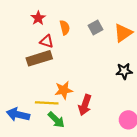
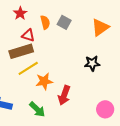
gray square: (95, 28) -> (64, 22), moved, turned -32
black star: (124, 71) -> (92, 63), moved
yellow line: (47, 103) -> (28, 68), moved, turned -35

